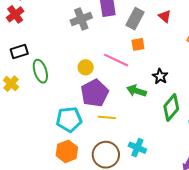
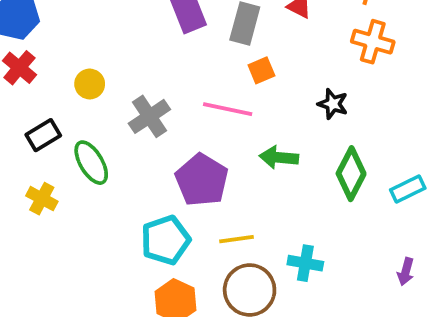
gray cross: (81, 19) -> (149, 116), moved
yellow circle: (86, 67) -> (90, 84), moved
black star: (160, 76) -> (333, 104), moved
yellow line: (107, 117) -> (236, 239), moved

